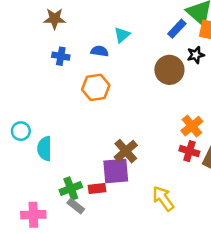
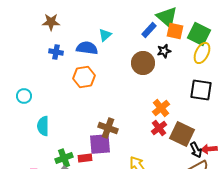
blue semicircle: (100, 51) -> (87, 48), size x1.5
cyan circle: (21, 131) -> (24, 96), moved
brown cross: (126, 151) -> (108, 128), turned -30
red cross: (189, 151) -> (159, 128), turned 35

